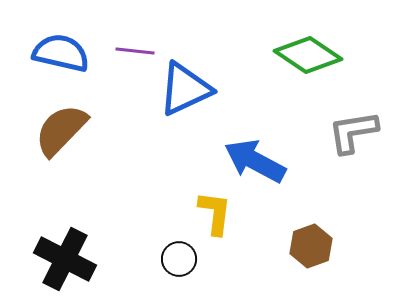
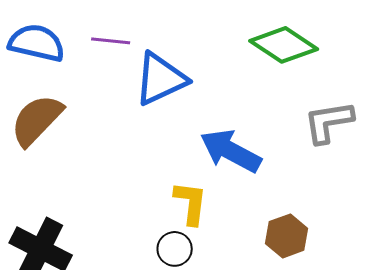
black circle: (179, 259) -> (175, 249), moved

